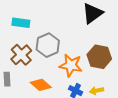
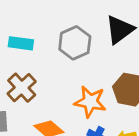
gray hexagon: (48, 45) -> (75, 43), moved

